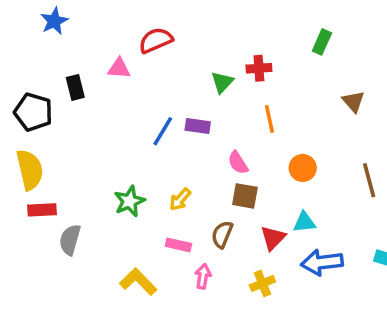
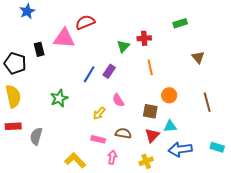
green rectangle: (322, 42) -> (180, 23), turned 48
pink triangle: (119, 68) -> (64, 38), size x1.6
purple rectangle: (198, 126) -> (109, 71), turned -64
pink semicircle: (238, 163) -> (118, 100), moved
brown square: (245, 196) -> (150, 111), moved
green star: (129, 201) -> (59, 98), moved
red rectangle: (42, 210) -> (13, 126), moved
brown semicircle: (222, 234) -> (123, 133), turned 77

